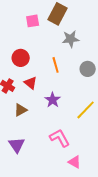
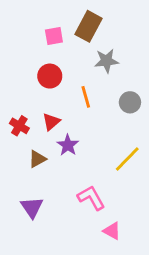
red circle: (21, 58) -> (50, 76), moved
red triangle: (31, 83) -> (51, 122), turned 40
purple star: (53, 100) -> (68, 145), moved

